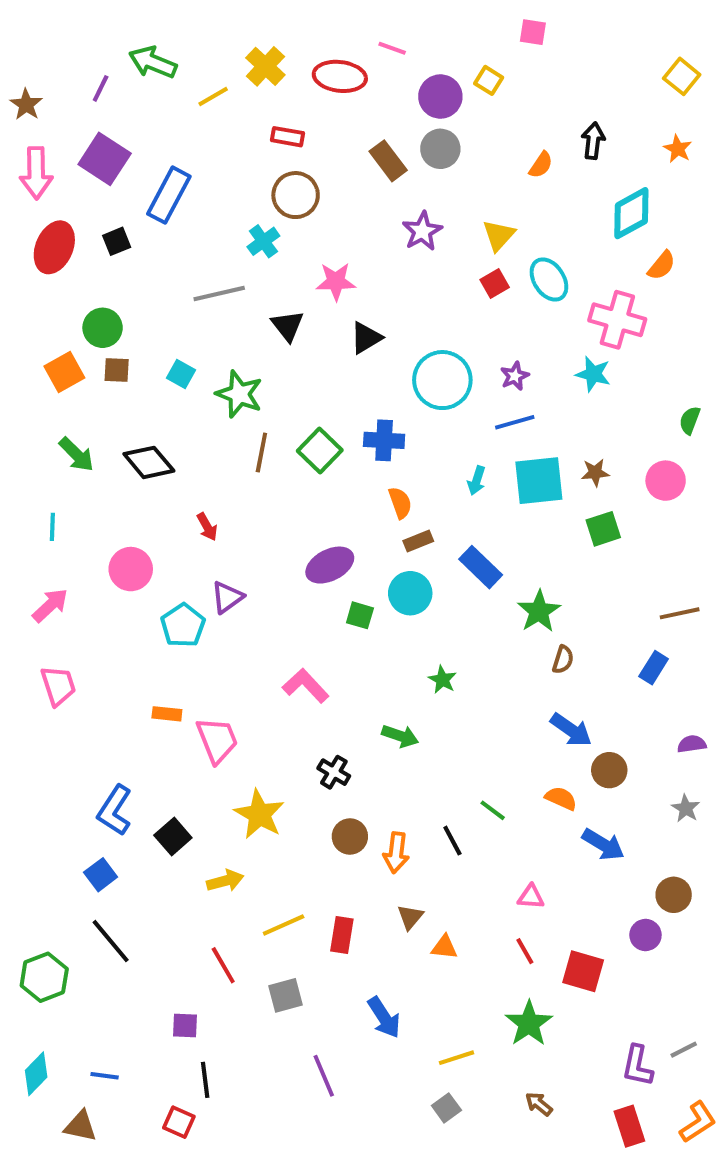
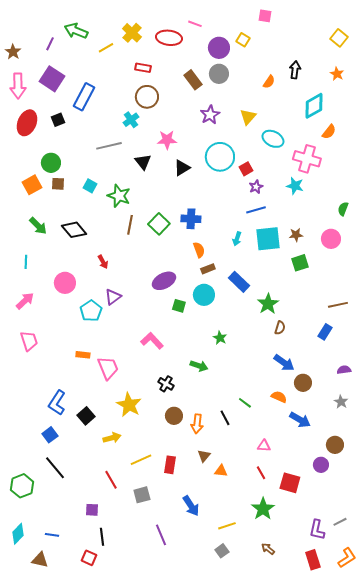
cyan ellipse: (549, 280) -> (273, 139), turned -30
red square: (495, 284) -> (246, 169), moved
cyan circle: (442, 380) -> (220, 157), moved

